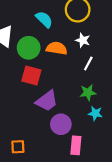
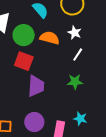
purple trapezoid: (47, 101) -> (36, 86), turned -55
cyan star: (95, 113) -> (80, 119), moved
purple circle: (61, 124) -> (34, 122), moved

